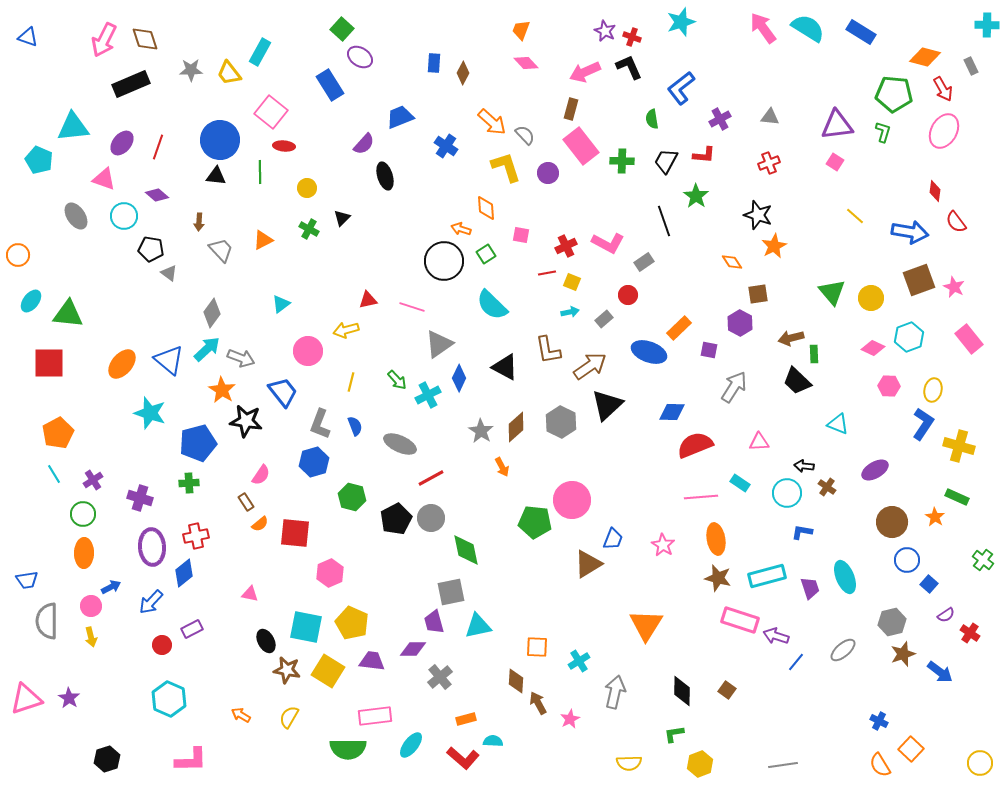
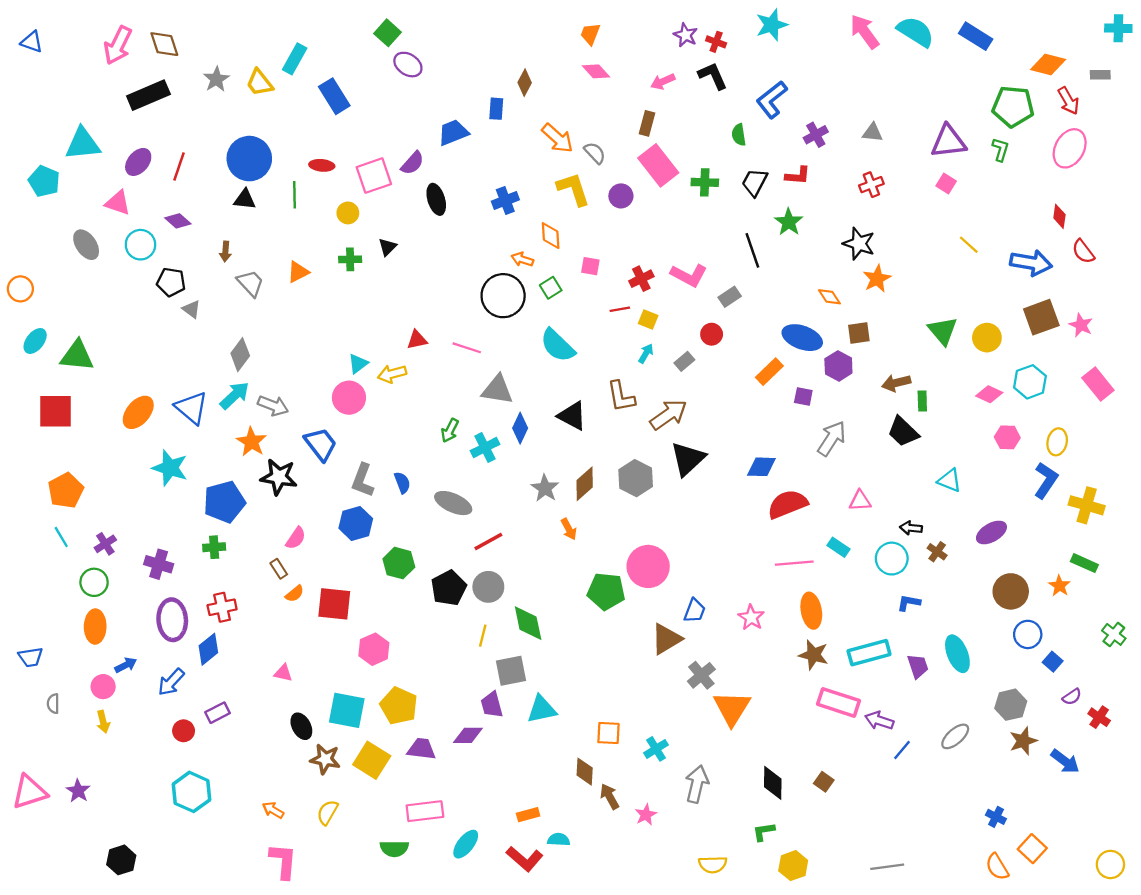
blue rectangle: (434, 63) -> (496, 109), moved
gray rectangle: (971, 66) -> (1100, 75), turned -66
gray star: (191, 70) -> (216, 79), turned -30
pink arrow: (585, 72) -> (663, 82), size x0.7
blue rectangle: (330, 85) -> (334, 96), moved
pink square: (271, 112) -> (374, 176), moved, turned 32
blue cross: (446, 146) -> (505, 200), moved, turned 35
green cross: (309, 229) -> (350, 259), turned -30
cyan triangle: (281, 304) -> (358, 364), moved
cyan arrow: (570, 312) -> (646, 353), turned -48
gray triangle: (439, 344) -> (497, 390), turned 44
blue ellipse: (649, 352) -> (802, 338), moved
green arrow: (397, 380) -> (450, 431), turned 70
yellow line: (351, 382) -> (483, 636), moved
gray semicircle: (47, 621) -> (53, 704), size x0.5
gray cross: (440, 677) -> (701, 675), moved
green semicircle: (348, 749) -> (394, 849), size x0.7
pink L-shape: (191, 760) -> (283, 861), moved, turned -84

